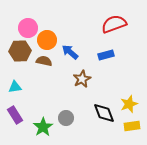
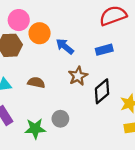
brown semicircle: (44, 61) -> (36, 83), moved
black diamond: (104, 113) -> (102, 91), moved, turned 70
green star: (43, 127) -> (35, 129), turned 30

